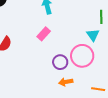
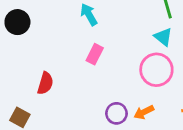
purple circle: (60, 62) -> (116, 113), moved

